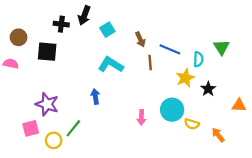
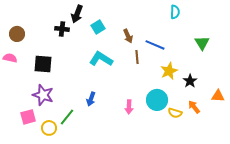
black cross: (61, 24) -> (62, 29), moved
black square: (47, 52) -> (43, 64), moved
cyan semicircle: (198, 59) -> (175, 12), moved
blue arrow: (95, 97) -> (91, 99), moved, turned -152
orange arrow: (218, 135) -> (194, 107), moved

